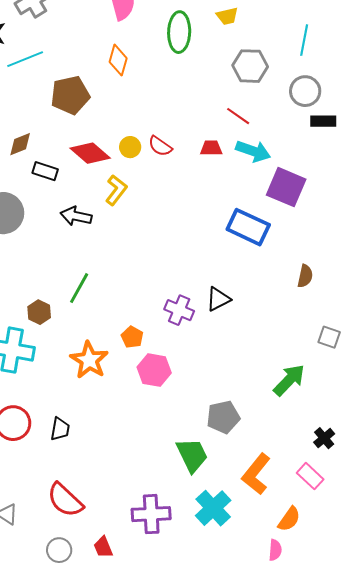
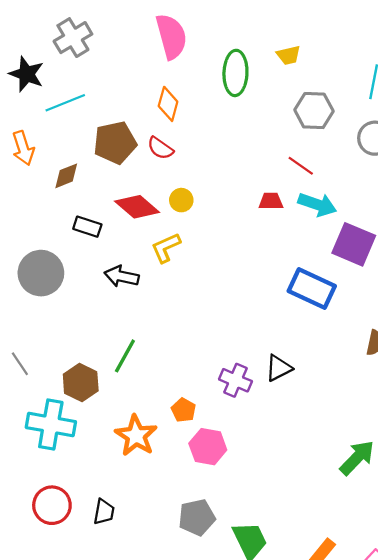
brown diamond: (20, 144) -> (66, 176), moved
red semicircle: (160, 146) -> (160, 148), moved
yellow L-shape: (116, 190) -> (166, 248), turned -152
brown hexagon: (39, 312) -> (81, 383), size x1.4
gray pentagon: (223, 417) -> (197, 517), moved

